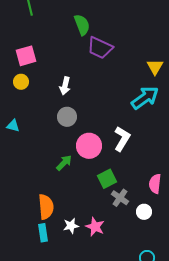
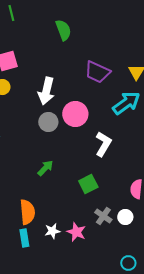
purple trapezoid: (100, 48) -> (97, 72), moved
white arrow: (65, 86) -> (46, 91), size x1.5
pink circle: (89, 146) -> (75, 114), moved
gray cross: (120, 198) -> (103, 216), moved

